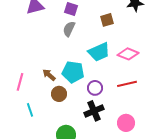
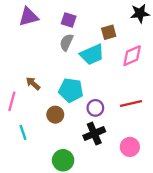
cyan trapezoid: (99, 52) -> (92, 55), moved
pink diamond: (128, 54) -> (132, 56), moved, turned -45
brown arrow: (49, 75) -> (33, 83), moved

